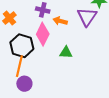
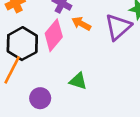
green triangle: (66, 52) -> (78, 81), moved
purple circle: (24, 84) -> (40, 98), moved

